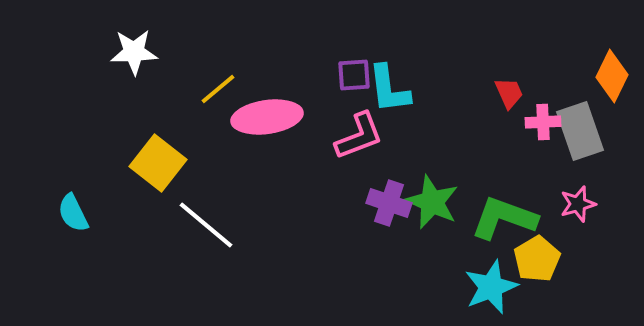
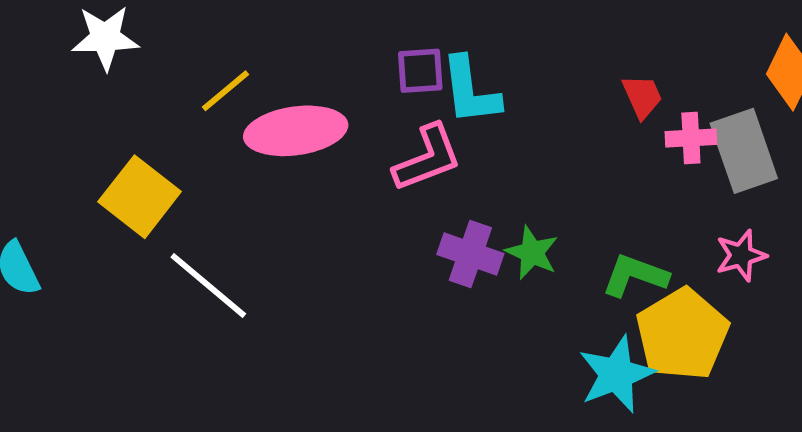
green star: (432, 202) -> (532, 253), size x0.7
green L-shape: (504, 218) -> (635, 275), size x0.7
yellow pentagon: (537, 259) -> (682, 334), size x1.4

